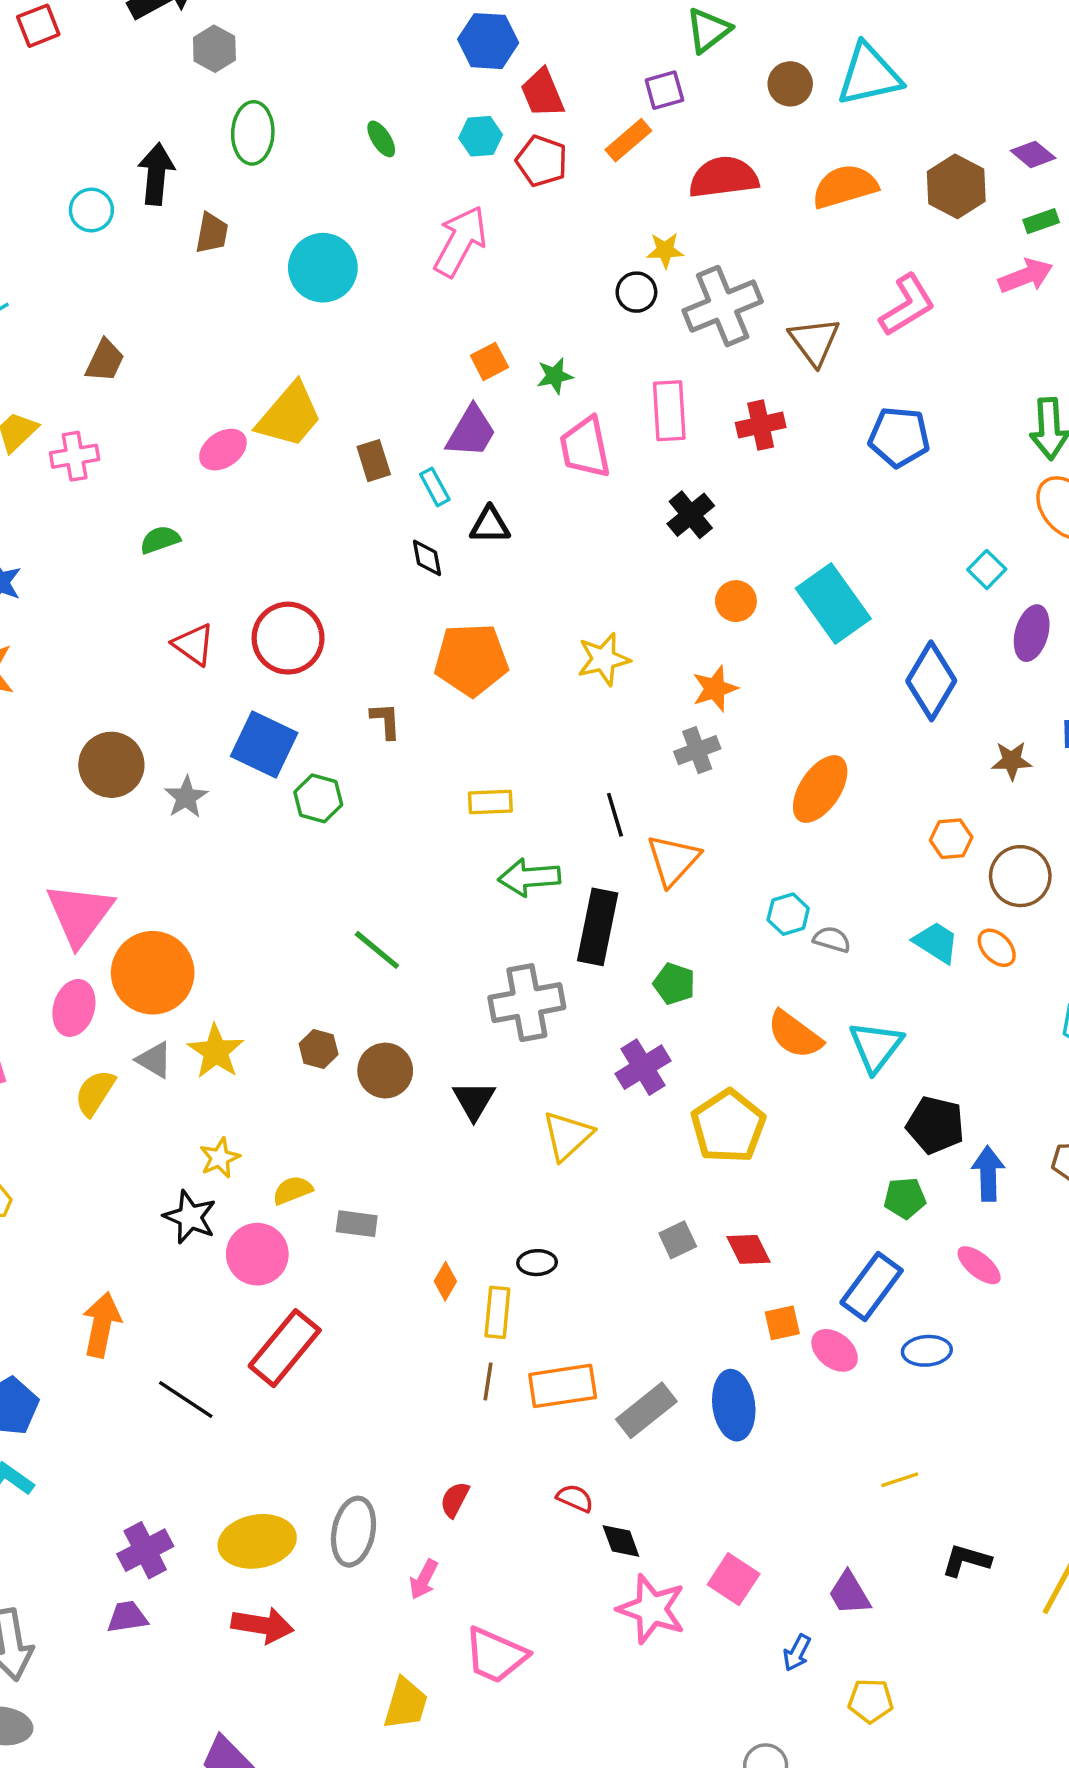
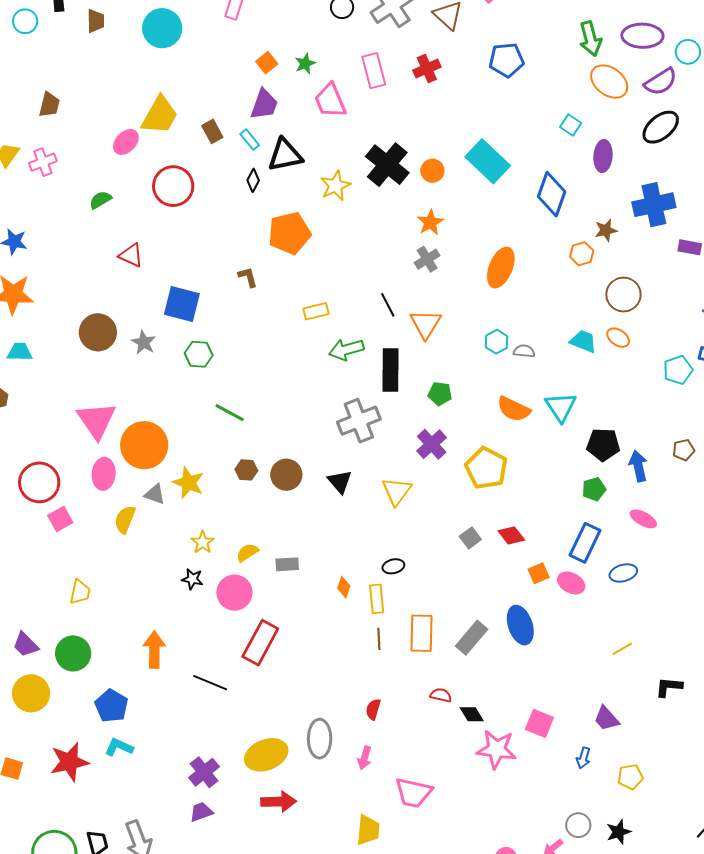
black cross: (691, 515) -> (387, 165), moved, size x1.6
black triangle: (490, 525) -> (285, 155), size x1.5
black diamond: (427, 558) -> (253, 180), turned 50
red circle: (288, 638) -> (173, 186), moved
yellow star: (604, 659) -> (336, 186), moved
green hexagon: (318, 798) -> (199, 354), moved
orange hexagon: (951, 839) -> (582, 254), moved
green line: (377, 950) -> (230, 413), moved
black star: (190, 1217) -> (192, 579), size x0.7
orange rectangle: (563, 1386) -> (422, 633), turned -69

